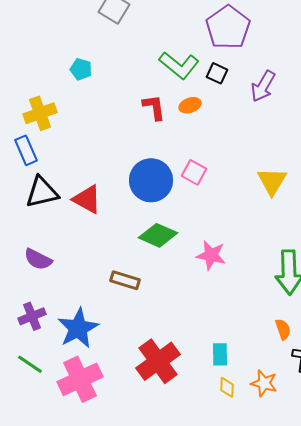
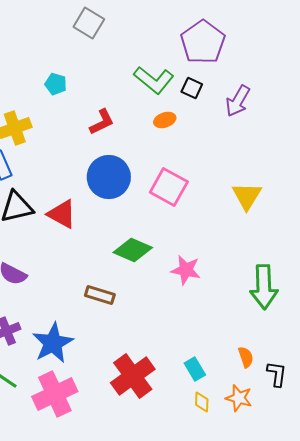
red L-shape: (154, 107) -> (102, 122), moved, turned 72
pink square: (194, 172) -> (169, 187), size x1.5
blue circle: (151, 180) -> (109, 177), moved
orange semicircle: (283, 329) -> (246, 357), moved
cyan rectangle: (220, 354) -> (195, 369), turned -30

